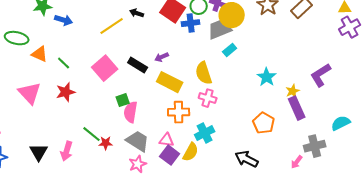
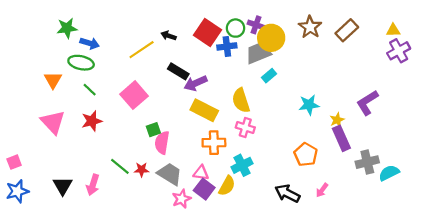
green ellipse: (17, 38) -> (81, 63), moved
orange triangle: (40, 54) -> (53, 80), moved, turned 36
purple arrow: (162, 57) -> (196, 83), size x1.5
black rectangle: (138, 65) -> (178, 71), moved
cyan star: (267, 77) -> (309, 105), turned 30
cyan semicircle: (341, 123) -> (389, 173), moved
red star: (106, 143) -> (142, 170), moved
gray cross: (315, 146) -> (367, 162), moved
pink arrow: (297, 162) -> (322, 190), moved
pink star: (138, 164) -> (182, 199), moved

